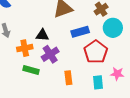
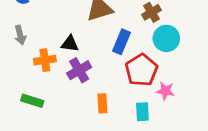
blue rectangle: (80, 32) -> (121, 42), turned -54
green rectangle: (31, 70) -> (32, 101), moved
pink star: (117, 74) -> (165, 91), moved

